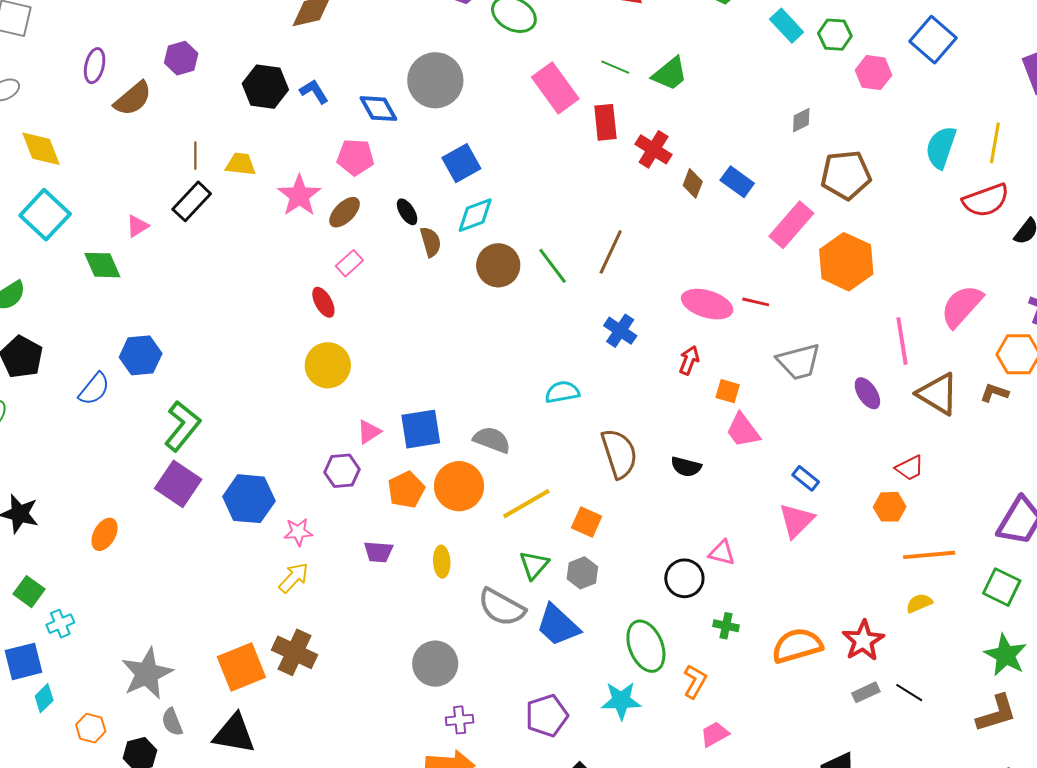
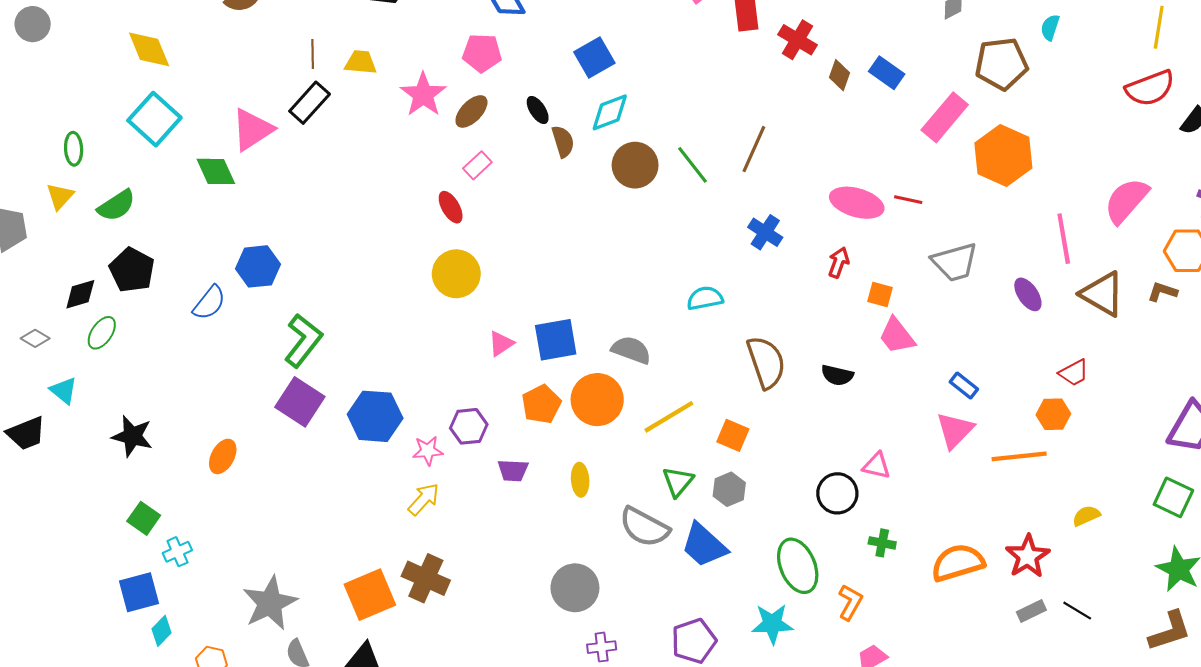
cyan semicircle: (941, 147) -> (1050, 27), moved, size x0.6
pink triangle: (137, 226) -> (252, 130), size x1.8
purple hexagon: (342, 471) -> (469, 426), moved
orange line: (929, 555) -> (1019, 456), moved

